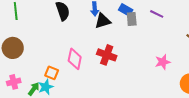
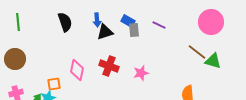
pink star: (163, 62) -> (141, 73), moved
orange square: (52, 73) -> (54, 84), turned -32

